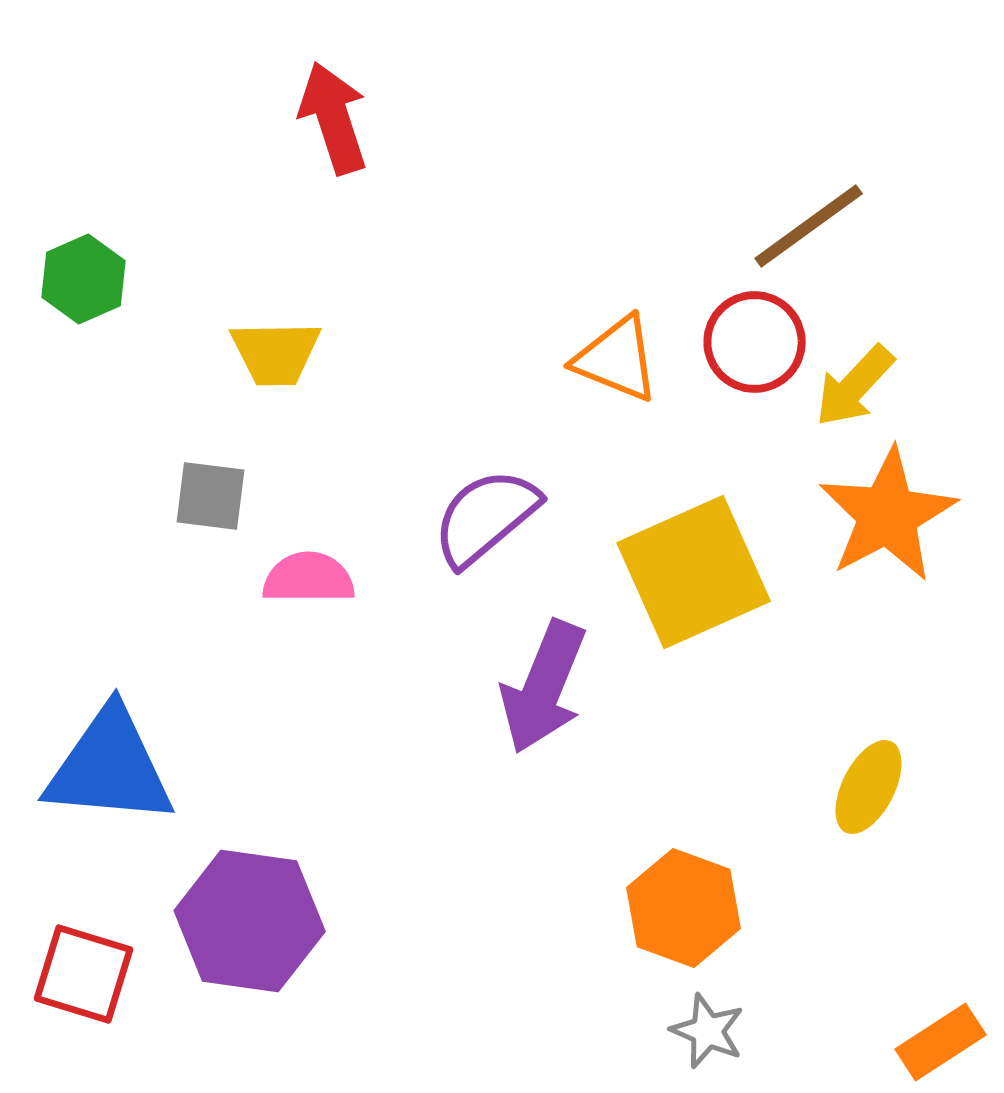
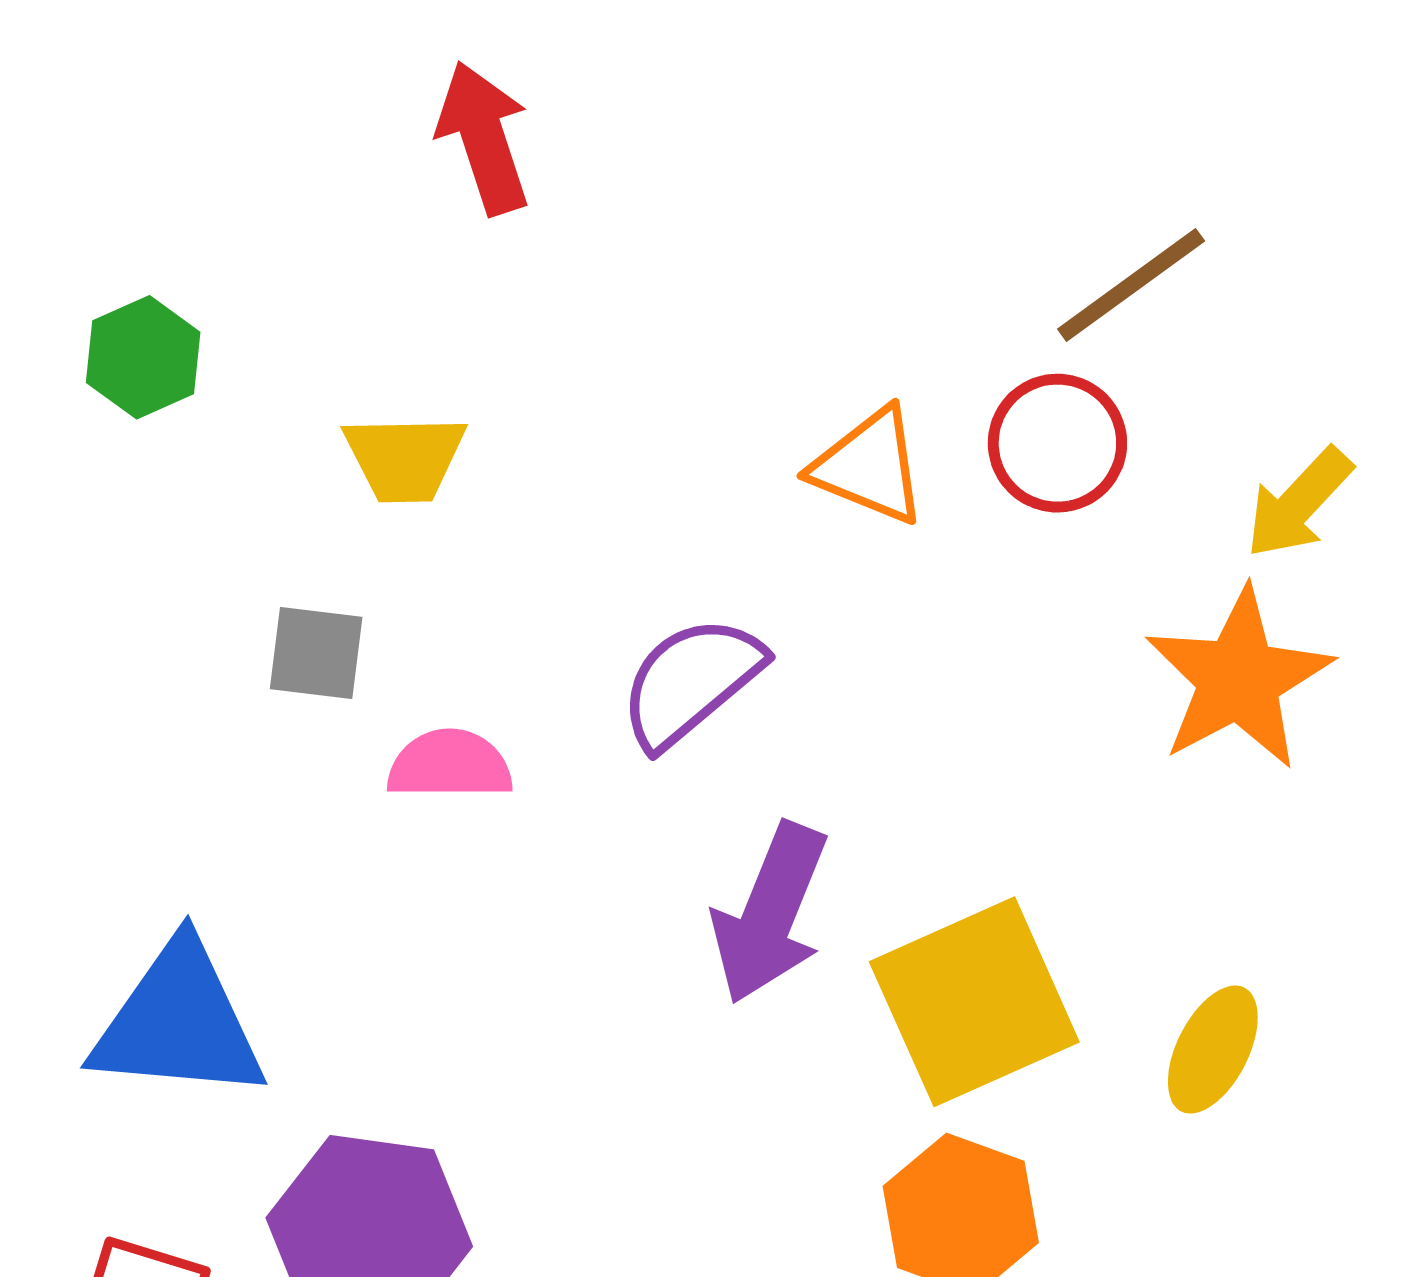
yellow arrow: (855, 386) -> (1299, 503), moved
yellow square: (694, 572) -> (974, 1002), moved

